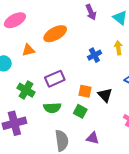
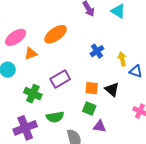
pink ellipse: (15, 20) -> (16, 37), moved
yellow arrow: (118, 48) -> (122, 59), moved
green semicircle: (52, 108) -> (55, 117), moved
purple triangle: (93, 138) -> (100, 126), moved

